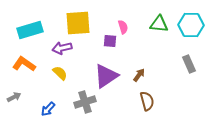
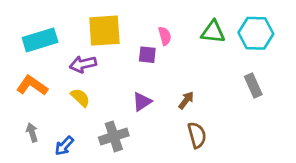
purple triangle: (106, 76) -> (142, 102), size x0.6
gray arrow: (14, 97) -> (32, 132), moved, turned -80

